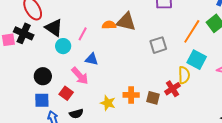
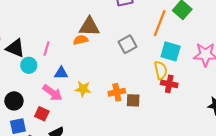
orange semicircle: (109, 25) -> (81, 40), moved
red cross: (172, 89) -> (169, 84), moved, turned -35
orange cross: (131, 95) -> (117, 92), moved
yellow star: (108, 103) -> (83, 89), moved

